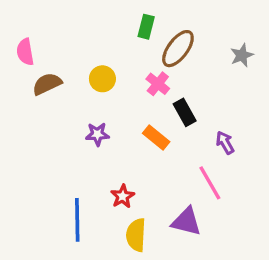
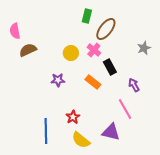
gray star: (242, 55) -> (144, 48), moved
yellow circle: (102, 79) -> (71, 53), moved
yellow semicircle: (136, 235) -> (81, 140), turned -54

